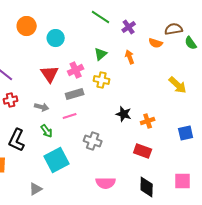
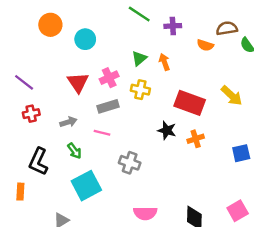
purple cross: (129, 27) -> (173, 26), turned 32
orange arrow: (130, 57) -> (164, 62), moved
gray arrow: (42, 107) -> (68, 122), turned -32
pink line: (70, 116) -> (102, 133), turned 32
red rectangle: (143, 151) -> (190, 103), moved, size x1.4
pink square: (183, 181) -> (238, 211), turned -30

